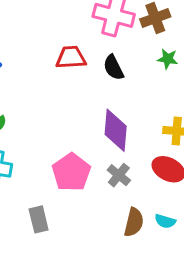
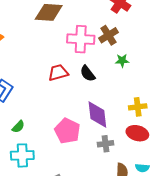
pink pentagon: (71, 172) -> (67, 131), moved
gray cross: (119, 175) -> (106, 144), turned -35

